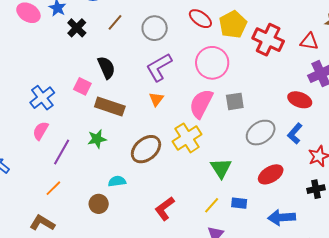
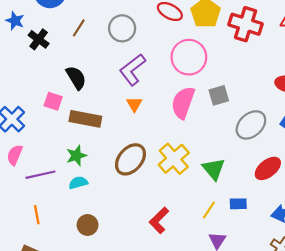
yellow cross: (187, 138) -> (174, 159), moved
purple line: (62, 152) -> (40, 175), turned 56
cyan semicircle: (117, 181) -> (78, 183), moved
orange line: (53, 188) -> (37, 215), turned -48

